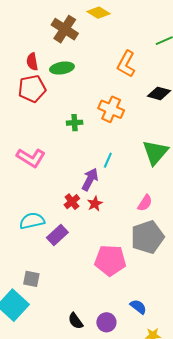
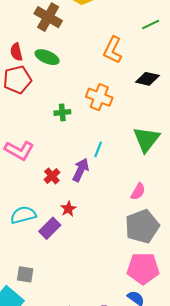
green ellipse: (62, 68) -> (47, 57), turned 35
red cross: (72, 202) -> (52, 176), moved
red star: (95, 204) -> (68, 209), moved
pink pentagon: (110, 260) -> (143, 268), moved

